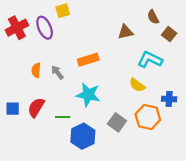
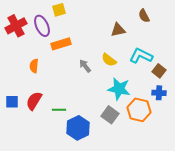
brown square: (169, 34) -> (159, 71), moved
orange rectangle: (88, 60) -> (61, 44), moved
gray arrow: (57, 72) -> (85, 66), moved
yellow semicircle: (137, 85) -> (109, 60), moved
cyan star: (88, 95) -> (119, 89), moved

